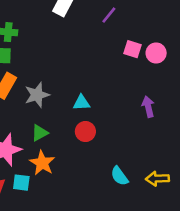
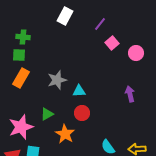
pink square: (133, 49) -> (112, 43), moved, turned 32
gray star: (37, 95) -> (57, 80), moved
orange star: (42, 163) -> (65, 134), moved

